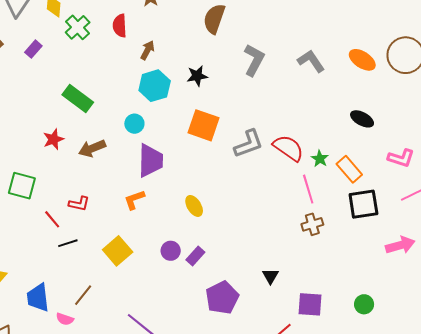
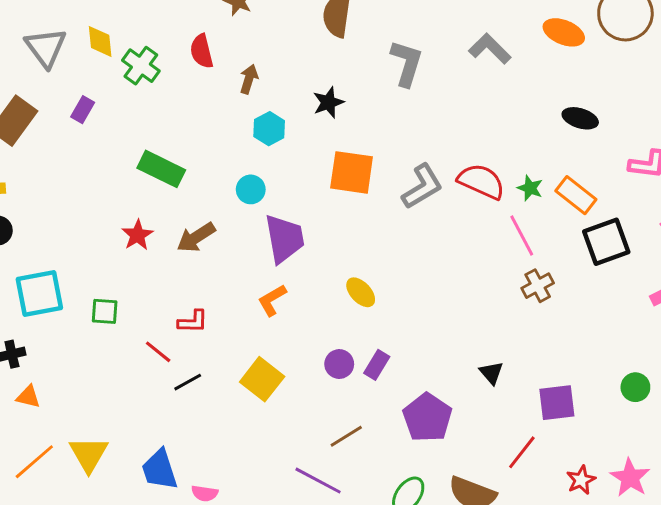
cyan hexagon: (155, 86) -> (269, 129), size x0.7
green square: (22, 186) -> (105, 311), size x0.7
brown line: (83, 295) -> (346, 436), moved, turned 30

